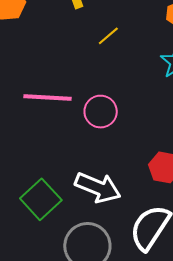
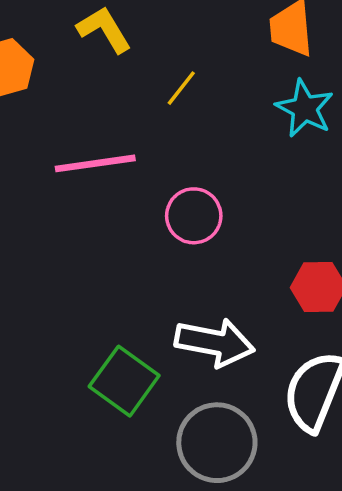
pink line: (47, 97) -> (95, 163), moved

